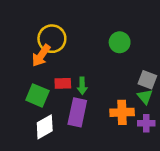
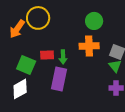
orange arrow: (41, 56) -> (17, 29), moved
orange cross: (122, 112) -> (89, 46), moved
white diamond: (45, 127) -> (20, 89), moved

